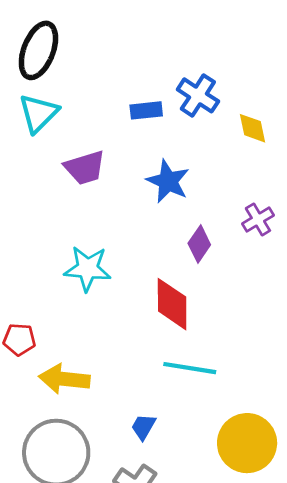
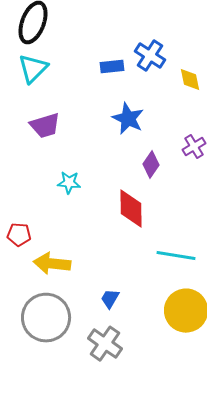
purple trapezoid: (85, 168) -> (45, 126), moved
cyan star: (88, 269) -> (69, 183), size x0.7
cyan line: (190, 368) -> (176, 256), moved

